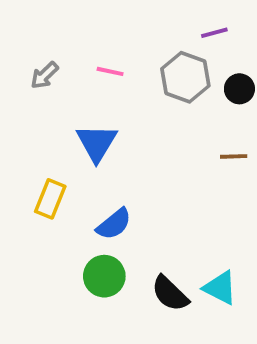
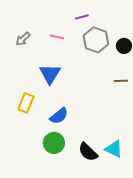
purple line: (214, 33) -> (82, 17), moved

